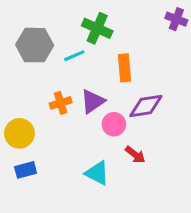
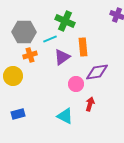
purple triangle: (93, 101) -> (62, 57), moved
orange cross: (61, 103) -> (30, 55), moved
yellow circle: (19, 133) -> (13, 76), moved
red arrow: (135, 155) -> (90, 104), turned -112

